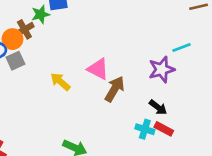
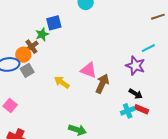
purple star: (162, 69) -> (135, 66), turned -30
cyan cross: (145, 129) -> (128, 111), turned -32

